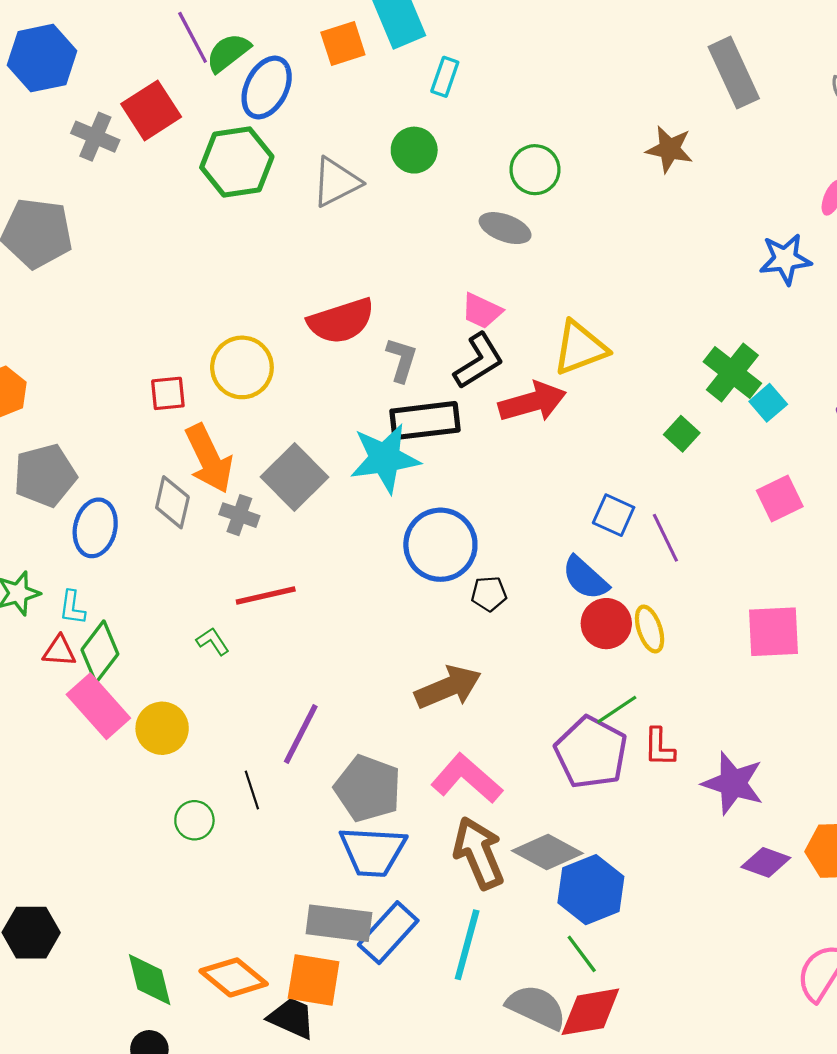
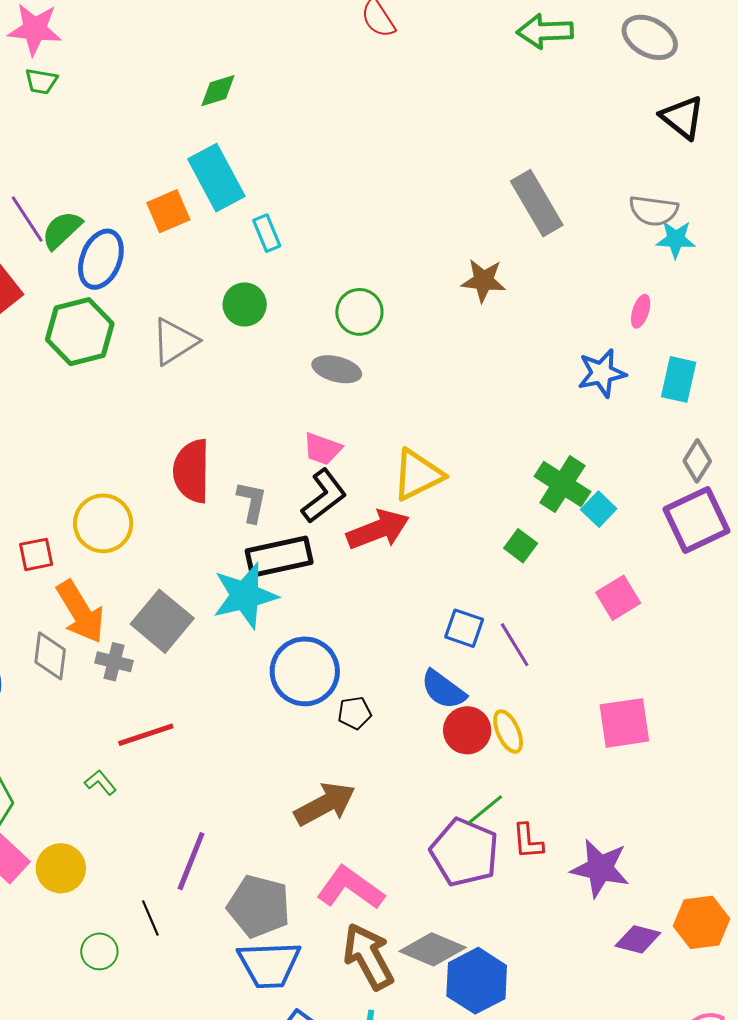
cyan rectangle: (445, 77) -> (267, 233), turned -36
red semicircle: (341, 321) -> (192, 471), turned 114

